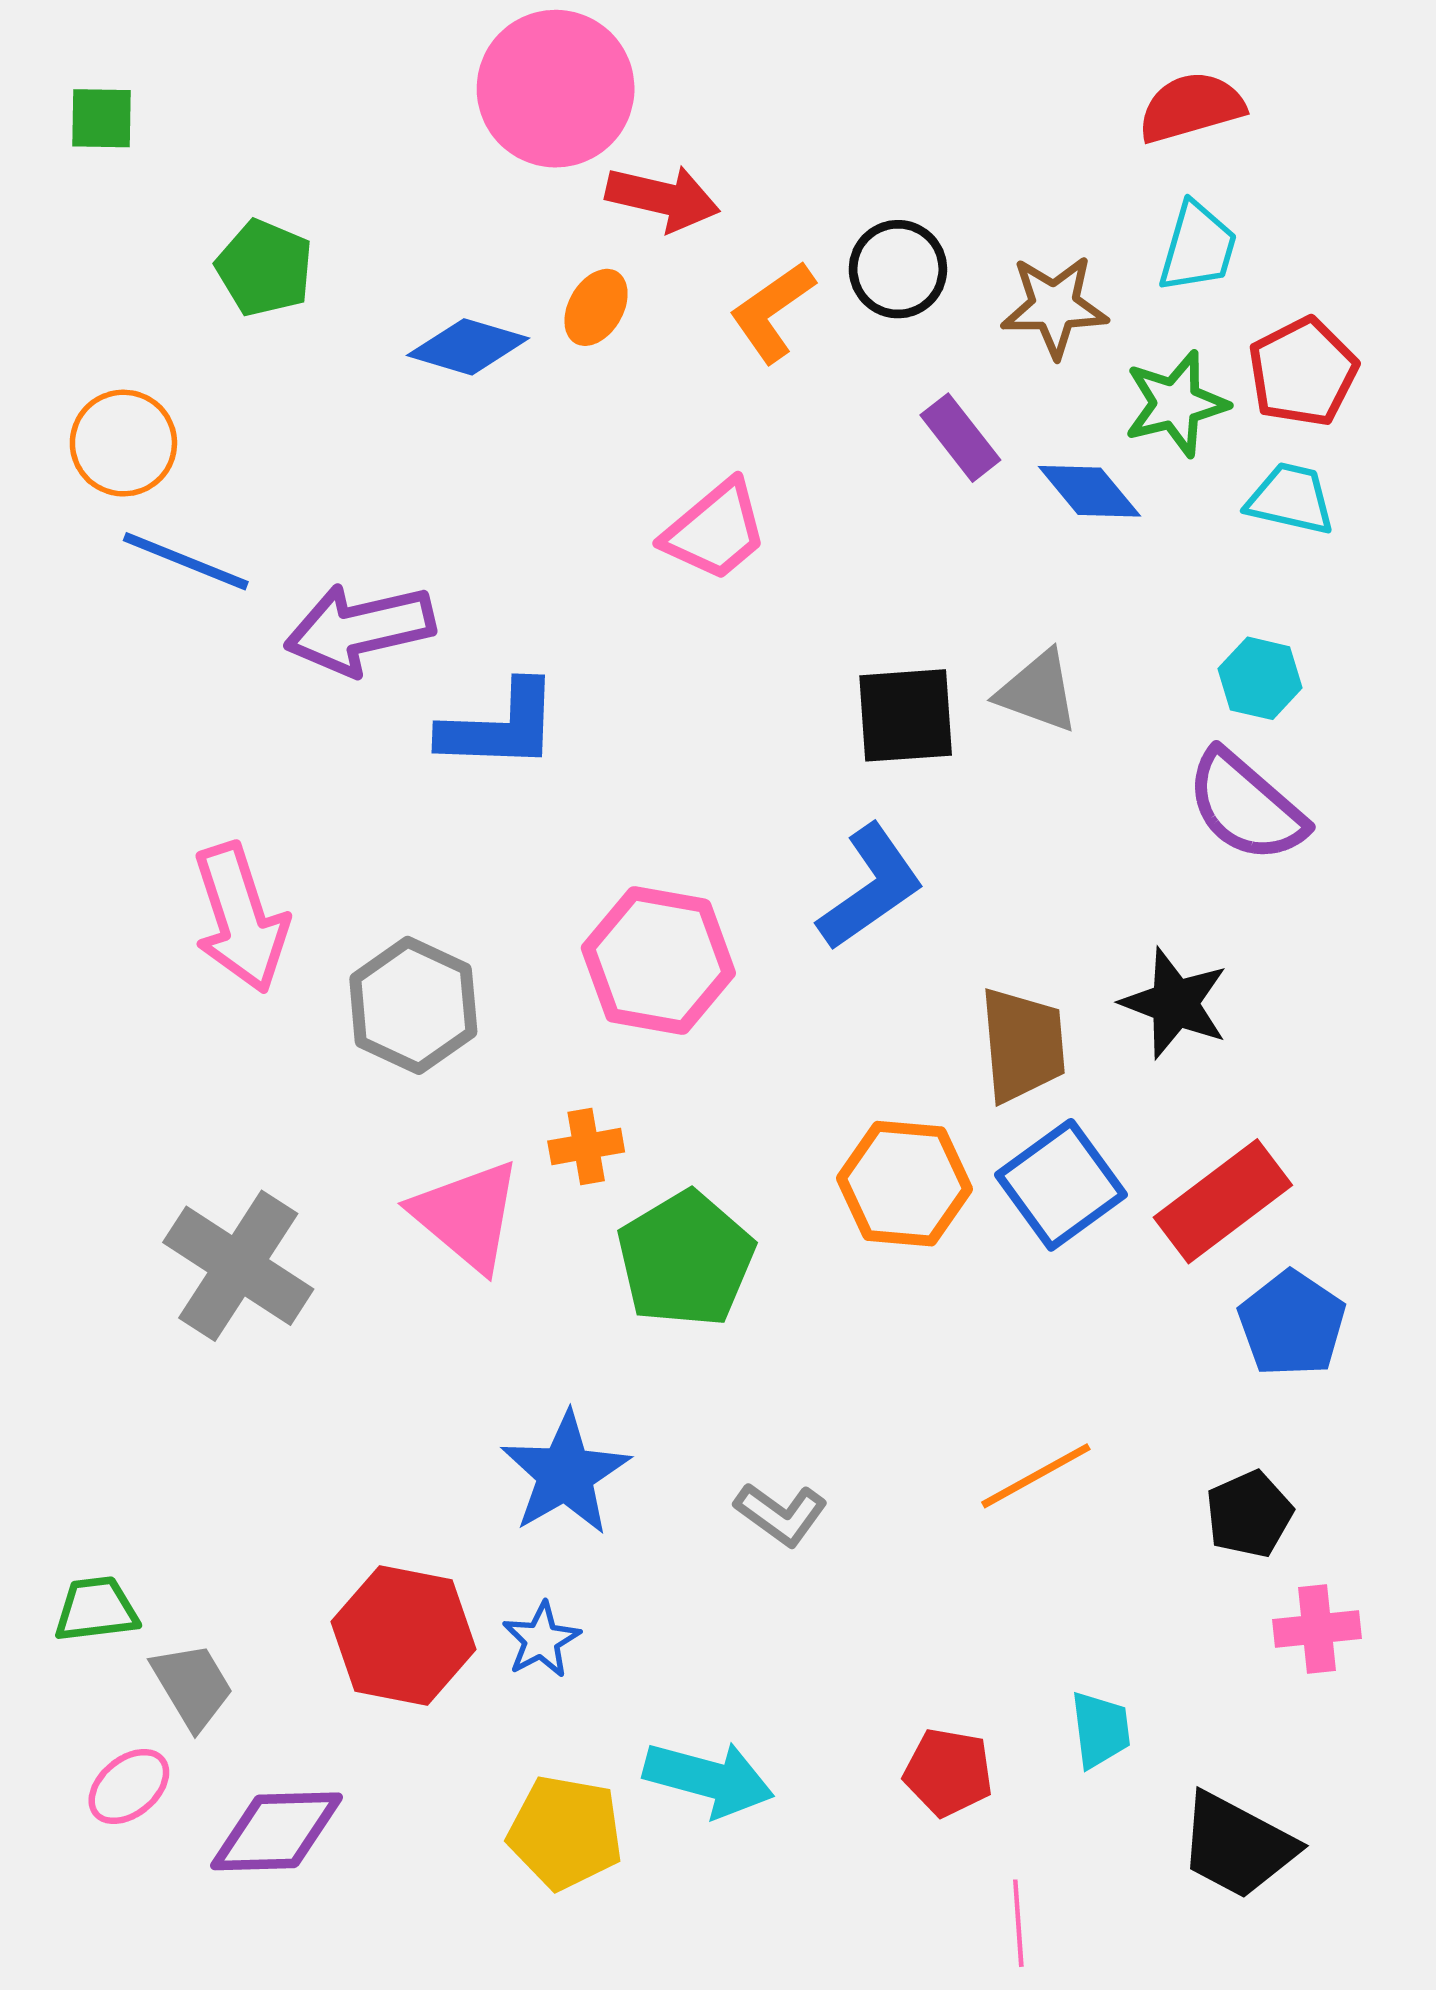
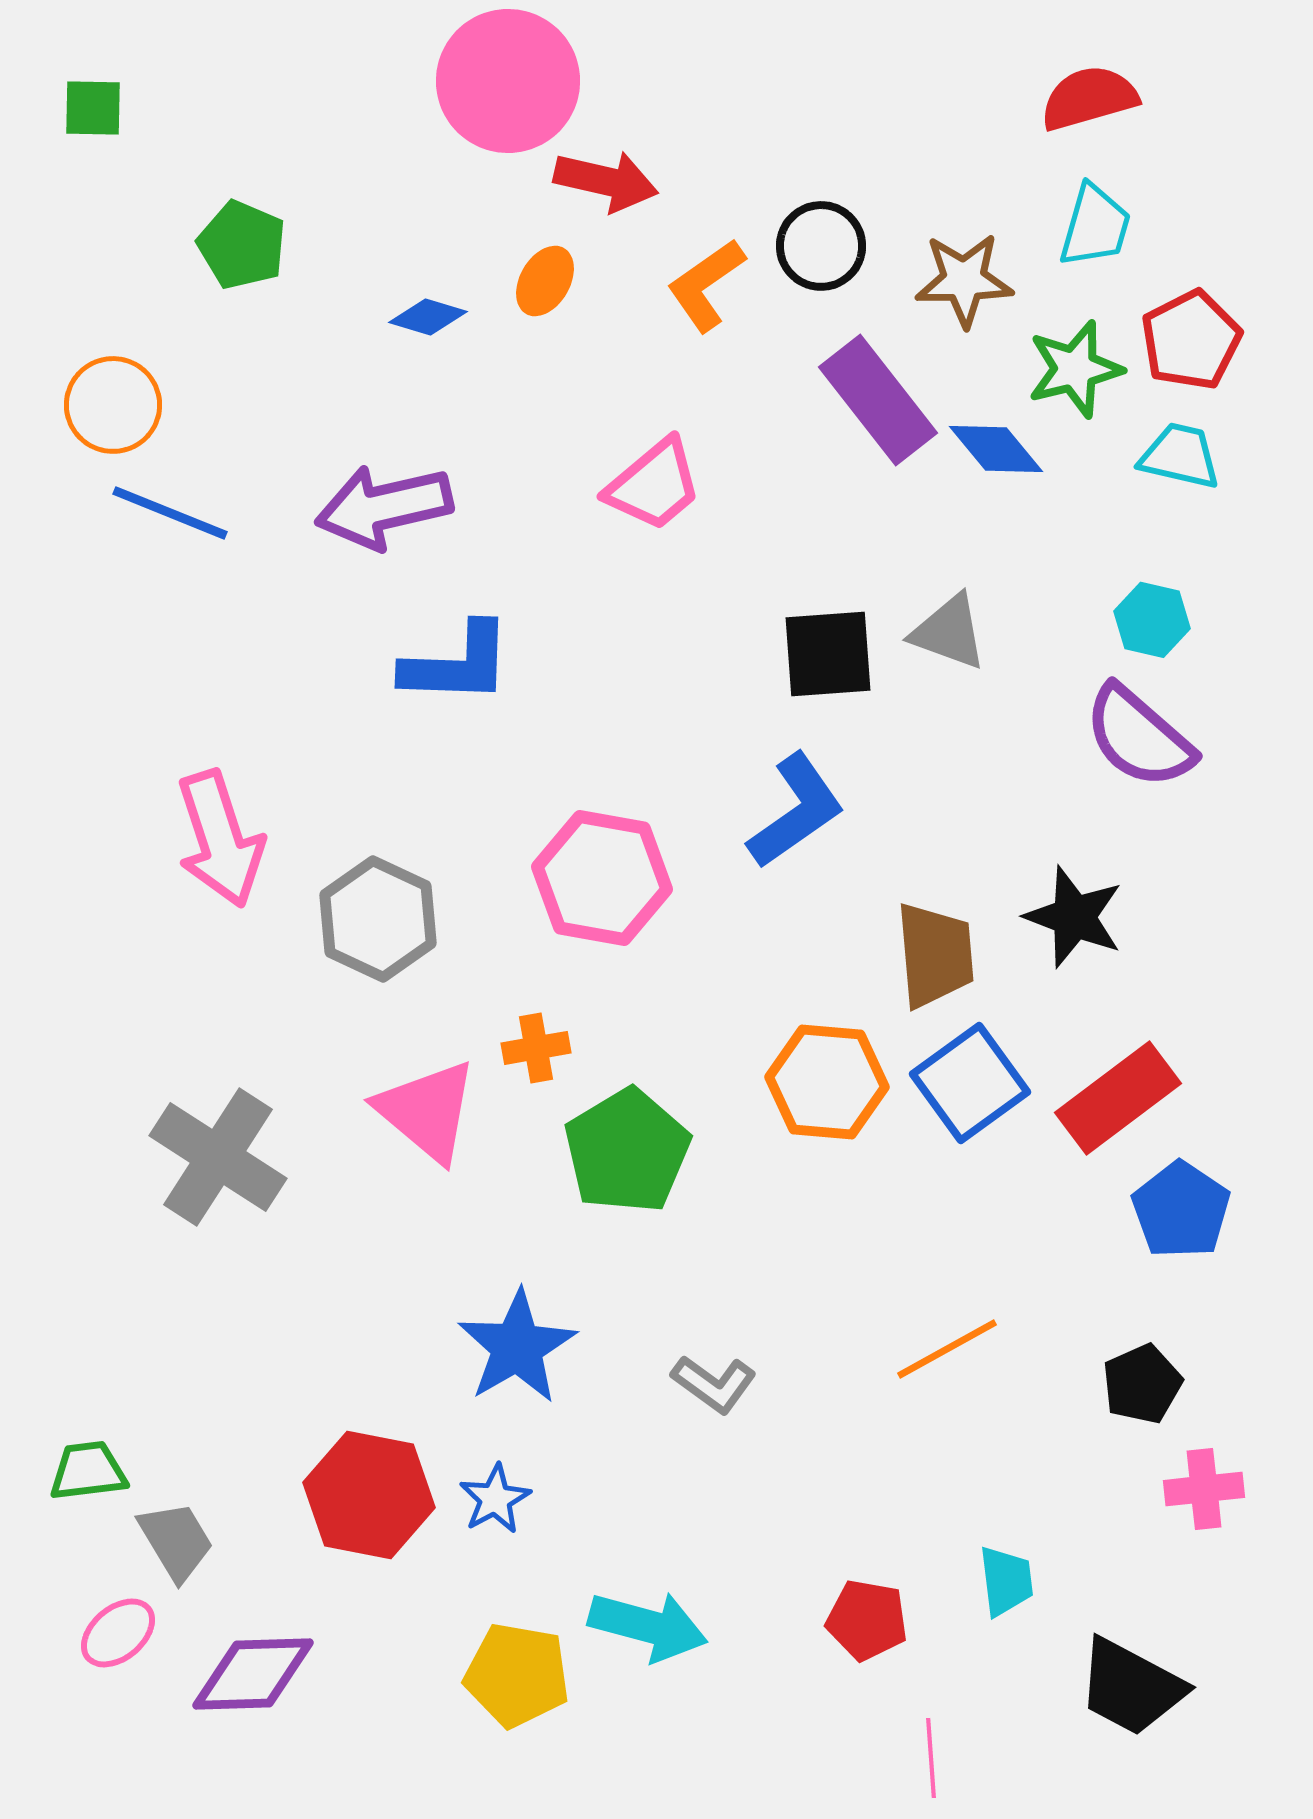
blue diamond: (468, 347) -> (428, 317), size x0.7
purple rectangle: (960, 438) -> (878, 400), size x1.6
purple arrow: (360, 629) -> (384, 507), moved

